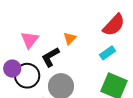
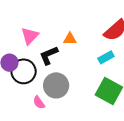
orange triangle: (70, 38) -> (70, 39), turned 40

